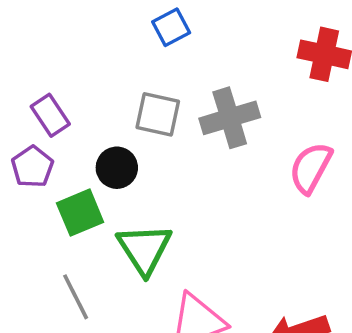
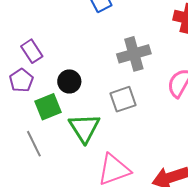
gray square: (158, 114) -> (123, 99), moved, turned -32
gray line: (76, 297) -> (34, 144), moved

